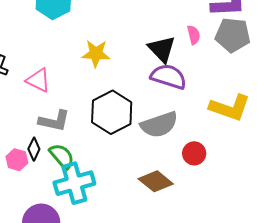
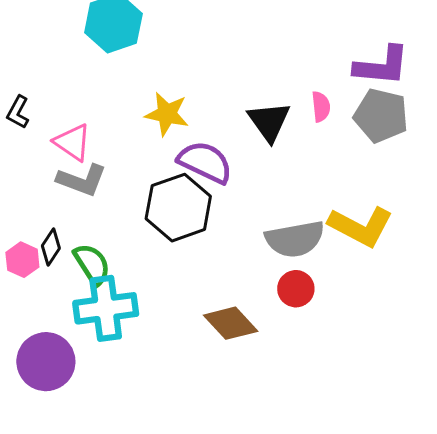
purple semicircle: (169, 77) -> (205, 162), moved
gray L-shape: (54, 121) -> (82, 180), moved
gray semicircle: (159, 125) -> (295, 239), moved

